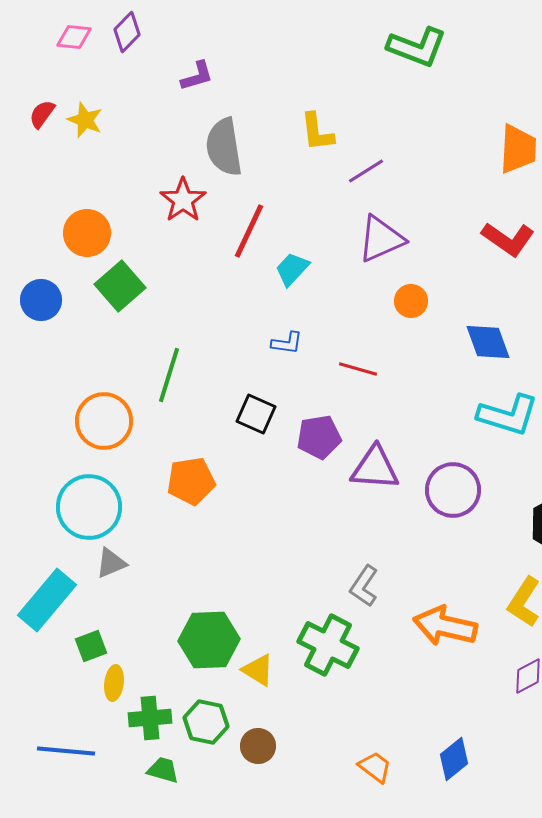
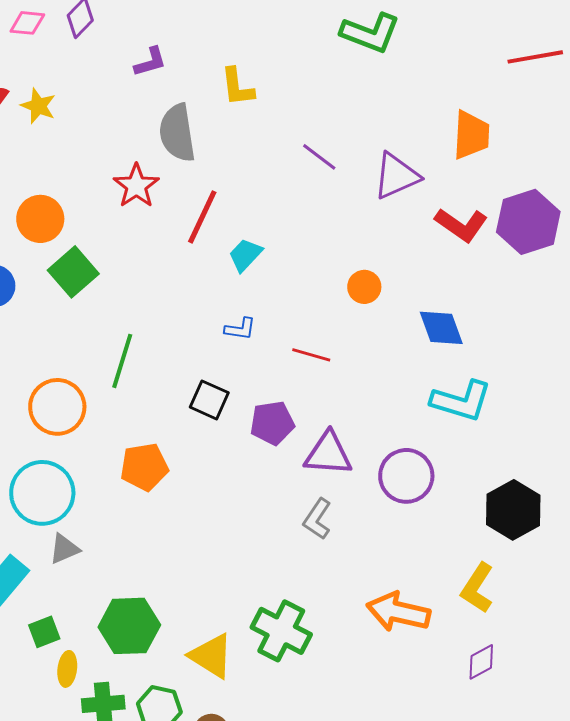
yellow L-shape: (317, 132) -> (237, 87), moved
purple line: (366, 171) -> (319, 157), turned 69
purple triangle: (381, 239) -> (396, 176), moved
gray L-shape: (364, 586) -> (317, 519), moved
green hexagon: (209, 640) -> (129, 626), moved
yellow triangle: (258, 670) -> (211, 656), size x1.4

